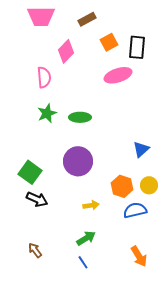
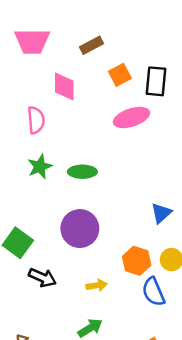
pink diamond: (66, 51) -> (64, 87), turned -45
black arrow: (37, 199) -> (42, 278), moved
blue semicircle: (135, 210) -> (153, 292), turned -100

